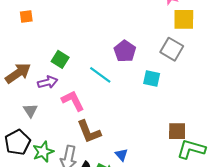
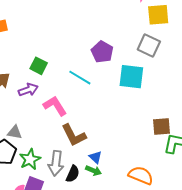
cyan square: (152, 79) -> (131, 77), size x1.5
gray triangle: (30, 110) -> (15, 132), moved, turned -42
blue triangle: (121, 155) -> (95, 157), moved

